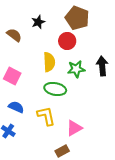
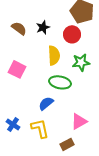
black star: (38, 22) -> (43, 27), moved
blue semicircle: (16, 107) -> (46, 103), moved, turned -63
yellow L-shape: (46, 116) -> (40, 128), moved

